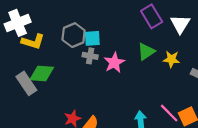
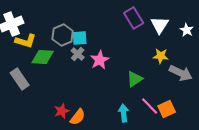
green triangle: (146, 52) -> (135, 79), moved
gray cross: (90, 56) -> (78, 54), turned 32
yellow star: (171, 59) -> (161, 56), moved
green diamond: (42, 73) -> (43, 57), moved

